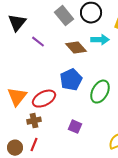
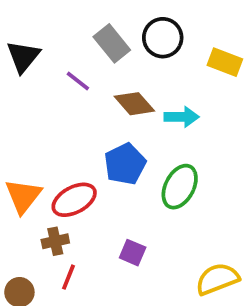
cyan arrow: (100, 40) -> (182, 117), moved
purple line: (38, 42) -> (78, 81), moved
red line: (34, 145) -> (68, 277), moved

